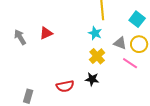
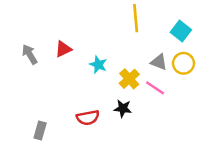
cyan star: (95, 33) -> (98, 65), moved
pink line: (130, 63) -> (155, 88), moved

